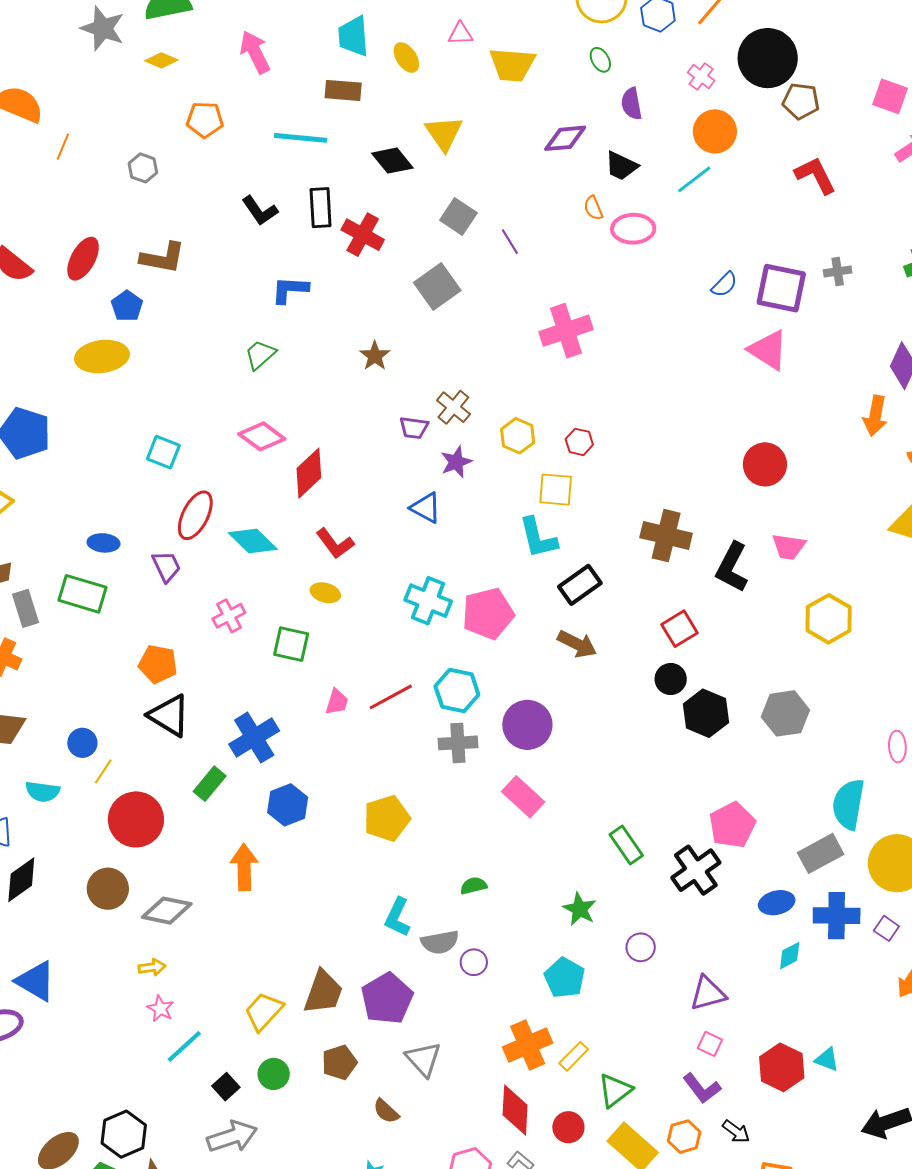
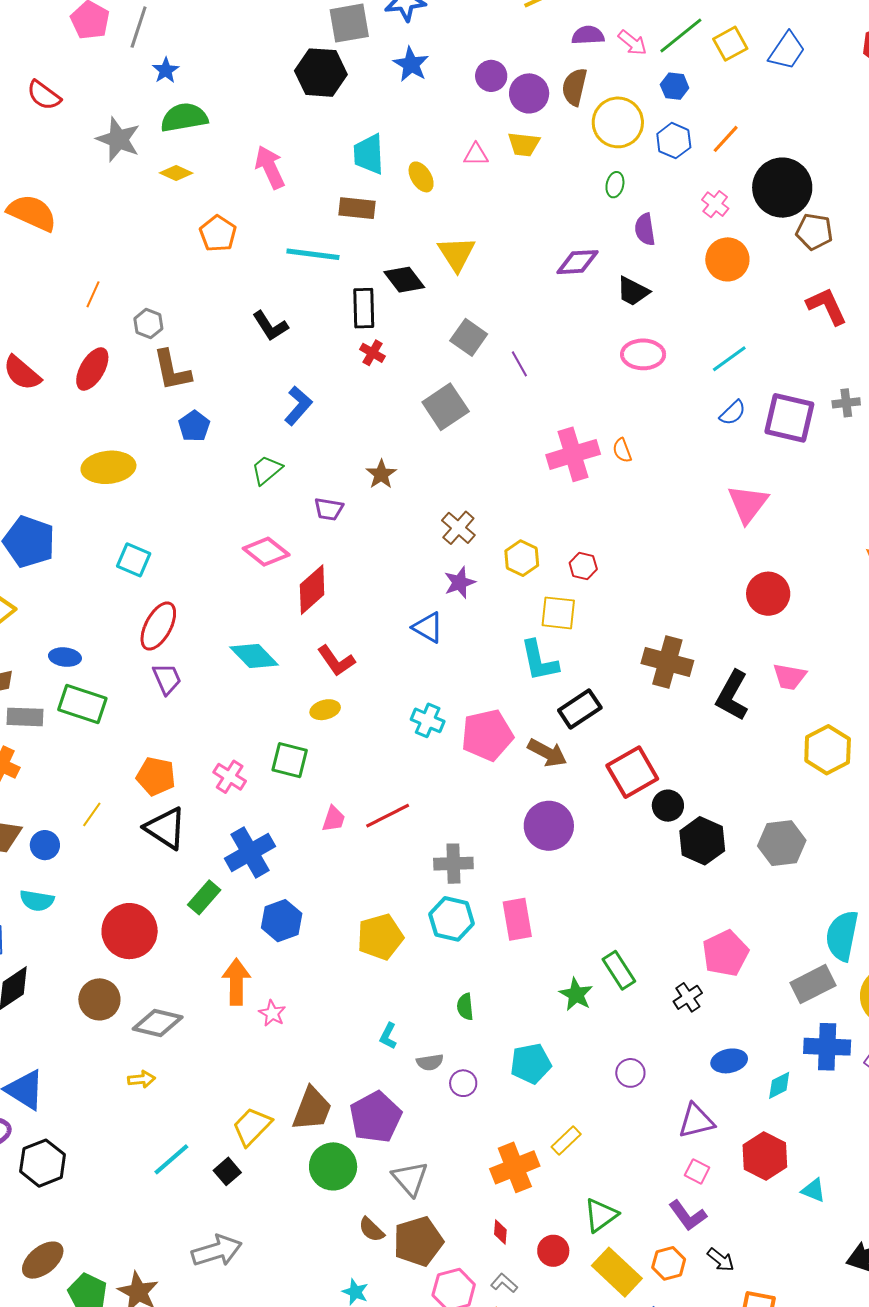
green ellipse: (600, 60) -> (615, 185), turned 40
yellow trapezoid: (512, 65) -> (524, 144), moved, size x0.7
orange pentagon: (205, 120) -> (218, 234), turned 30
orange line: (63, 147) -> (93, 294), moved
gray hexagon: (143, 168) -> (148, 324), moved
cyan line: (694, 179) -> (729, 359), moved
black rectangle: (321, 208) -> (364, 308), moved
orange semicircle: (593, 208) -> (622, 450), moved
red cross: (363, 235) -> (372, 353), size x0.6
brown L-shape: (163, 258) -> (172, 370), turned 66
blue L-shape: (290, 290) -> (298, 406), turned 126
blue pentagon: (127, 306) -> (194, 426), moved
pink triangle: (768, 350) -> (748, 504), moved, turned 33
purple trapezoid: (414, 428) -> (329, 509), moved
cyan square: (163, 452) -> (134, 560), moved
red ellipse: (195, 515) -> (158, 626), moved
blue ellipse: (104, 543) -> (65, 657), moved
yellow ellipse: (325, 593) -> (325, 710), turned -32
cyan cross: (428, 601) -> (428, 720), size x0.7
gray rectangle: (25, 608) -> (25, 717), turned -72
pink cross: (229, 616) -> (230, 777), moved, turned -32
red square: (679, 629) -> (632, 772), moved, size x1.4
brown arrow: (577, 644) -> (547, 753), moved
cyan hexagon: (457, 691) -> (452, 919), moved
purple circle: (527, 725) -> (549, 826), moved
blue circle: (82, 743) -> (45, 845), moved
yellow line: (103, 771) -> (92, 814), moved
pink rectangle: (523, 797) -> (517, 919), turned 36
black cross: (696, 870) -> (688, 997), size x0.6
green semicircle: (474, 886) -> (465, 1007), turned -84
blue ellipse: (777, 903) -> (729, 1061), moved
green star: (580, 909) -> (576, 994), moved
cyan L-shape: (397, 917) -> (388, 1036), size x0.7
gray semicircle: (440, 942) -> (430, 1062), size x0.7
cyan pentagon: (565, 978) -> (531, 1064), moved, turned 30
pink star: (160, 1009) -> (272, 1013), moved
yellow rectangle: (574, 1056) -> (566, 1140), moved
brown pentagon: (339, 1062) -> (418, 1241), moved, size x1.4
red hexagon: (782, 1067) -> (765, 1156), moved
green circle: (274, 1074) -> (333, 1166), moved, size x1.5
black square: (226, 1087) -> (227, 1171), moved
red diamond: (515, 1110) -> (500, 1232), size x0.5
black hexagon: (124, 1134) -> (43, 1163), moved

